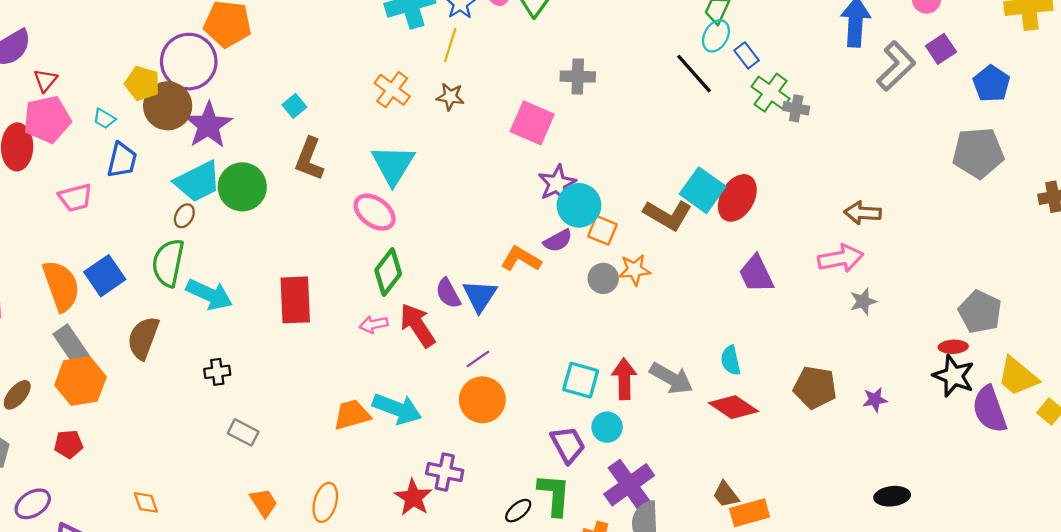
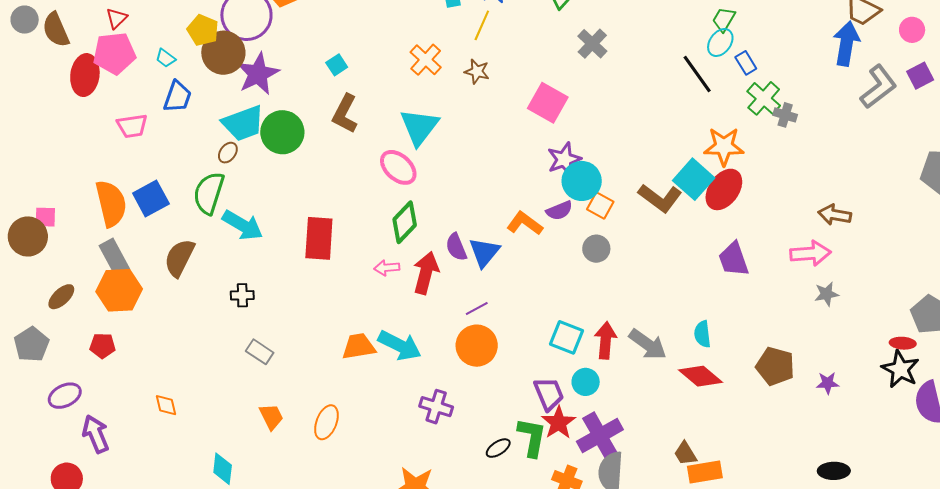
gray cross: (578, 77) -> (592, 44), moved, turned 36
orange star: (635, 270) -> (724, 146), moved, size x1.4
red arrow: (418, 325) -> (426, 273), turned 42
red star: (413, 498) -> (559, 423), moved

